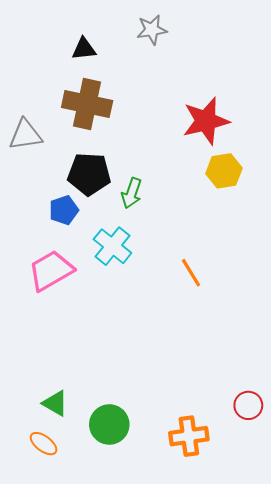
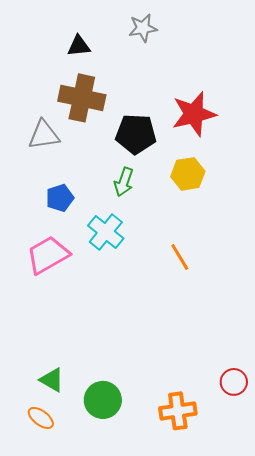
gray triangle: (25, 135) -> (44, 135), moved
yellow hexagon: (224, 171) -> (188, 174), moved
black pentagon: (89, 174) -> (136, 134), moved

